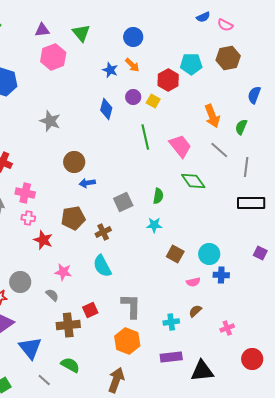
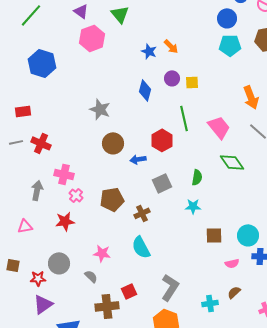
purple triangle: (42, 30) -> (81, 11), turned 42
blue circle: (133, 37) -> (227, 18), moved
red hexagon: (168, 80) -> (162, 140), moved
yellow square: (153, 101) -> (192, 82), turned -32
gray star: (50, 121) -> (100, 109), moved
blue arrow: (87, 183) -> (138, 159), moved
pink cross: (28, 218) -> (76, 195), moved, turned 32
red star: (43, 240) -> (65, 221), moved, turned -30
brown square: (175, 254) -> (214, 235), turned -30
gray L-shape: (131, 306) -> (170, 287), turned 32

